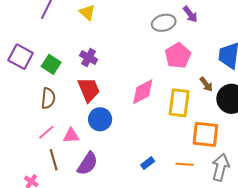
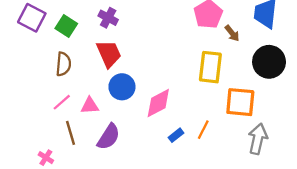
brown arrow: (206, 84) -> (232, 33), moved
pink diamond: (143, 92) -> (158, 103), moved
orange line: (185, 164) -> (203, 130), moved, turned -66

